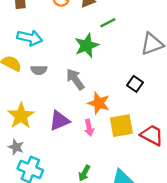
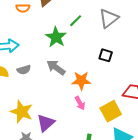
green line: (108, 23) -> (76, 21), moved
purple triangle: (59, 121) -> (46, 123), moved
yellow square: (121, 126) -> (111, 111), moved

